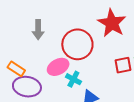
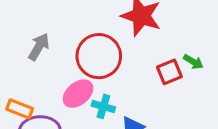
gray arrow: (38, 30) -> (39, 47), turned -138

